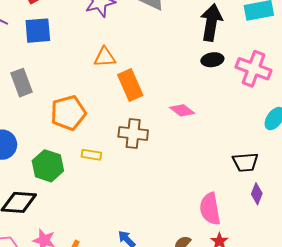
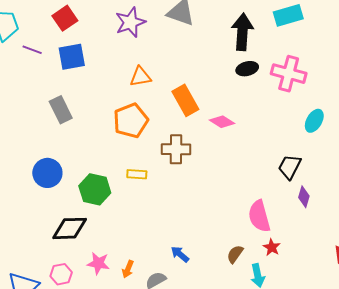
orange rectangle: (130, 85) -> (185, 100), moved
orange pentagon: (68, 113) -> (131, 121), moved
black trapezoid: (245, 162) -> (290, 167), turned 128

